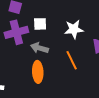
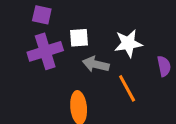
gray arrow: (39, 48) -> (96, 64), moved

